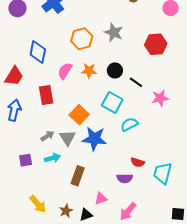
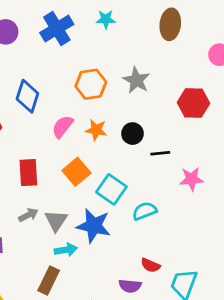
black line: (136, 82) -> (160, 153), turned -48
red rectangle: (46, 95) -> (28, 173), moved
cyan square: (112, 103) -> (111, 189), moved
orange square: (79, 115) -> (76, 172), moved
cyan arrow: (53, 158) -> (66, 250), moved
brown rectangle: (78, 176) -> (49, 281), moved

